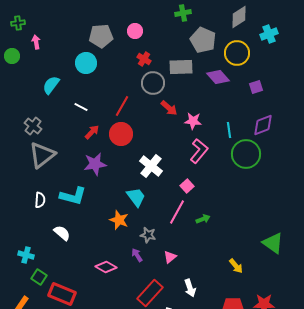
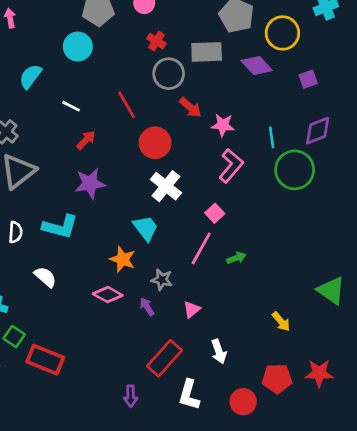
red line: (122, 106) -> (127, 105), turned -60
red circle: (121, 134) -> (155, 143), moved
pink diamond: (106, 267) -> (108, 295), moved

